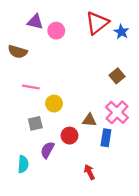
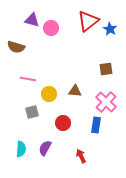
brown square: (117, 76) -> (106, 69), turned 32
brown triangle: (89, 120) -> (75, 91), moved
purple semicircle: (47, 150) -> (45, 148), moved

